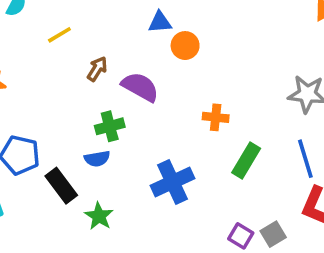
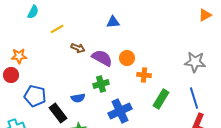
orange circle: (185, 46) -> (127, 58), moved
brown arrow: (97, 69) -> (78, 48), turned 80
green cross: (110, 126) -> (101, 84), moved

